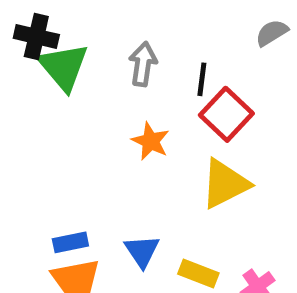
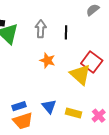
red square: (226, 114) -> (92, 62), moved
yellow triangle: (225, 184) -> (80, 75), turned -45

